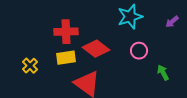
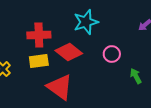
cyan star: (130, 17) -> (86, 22), moved

